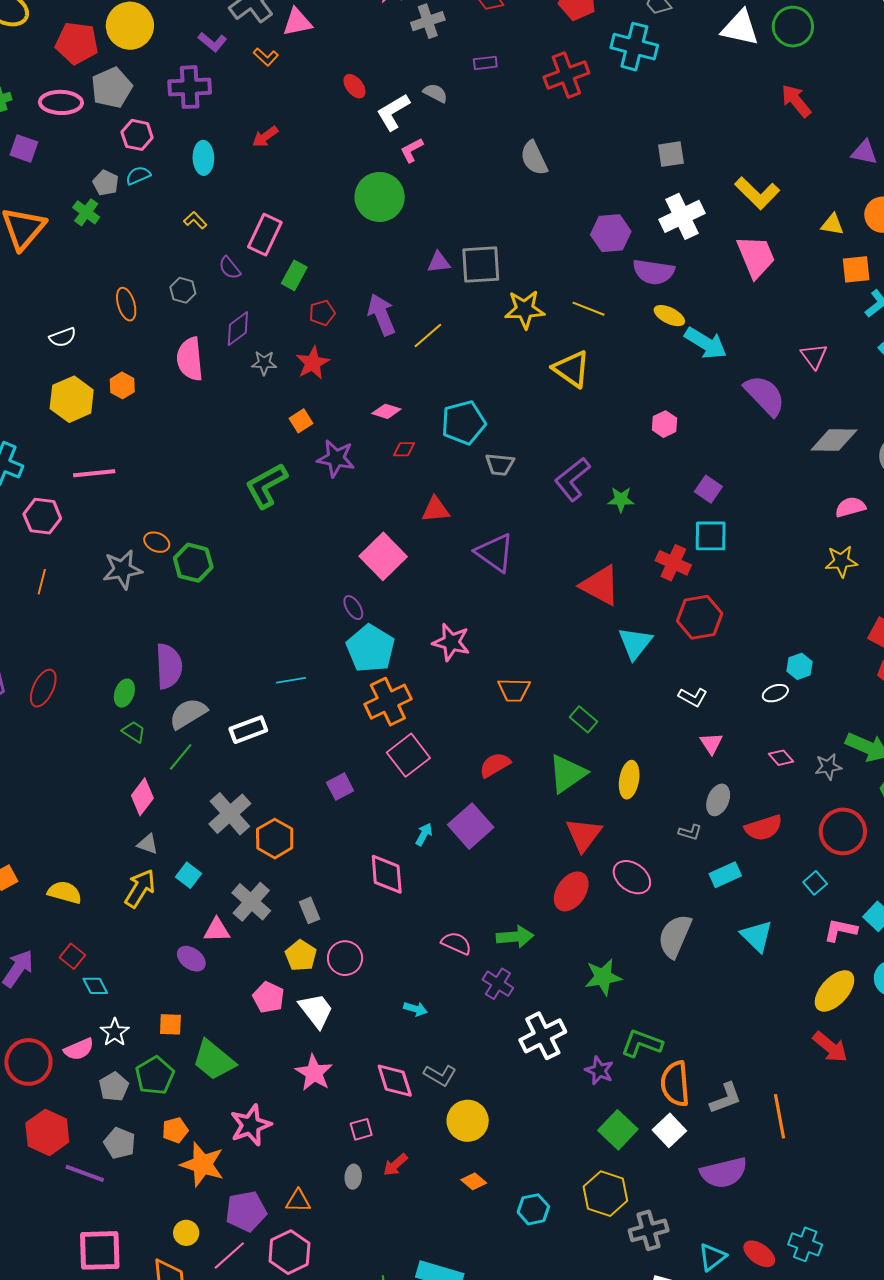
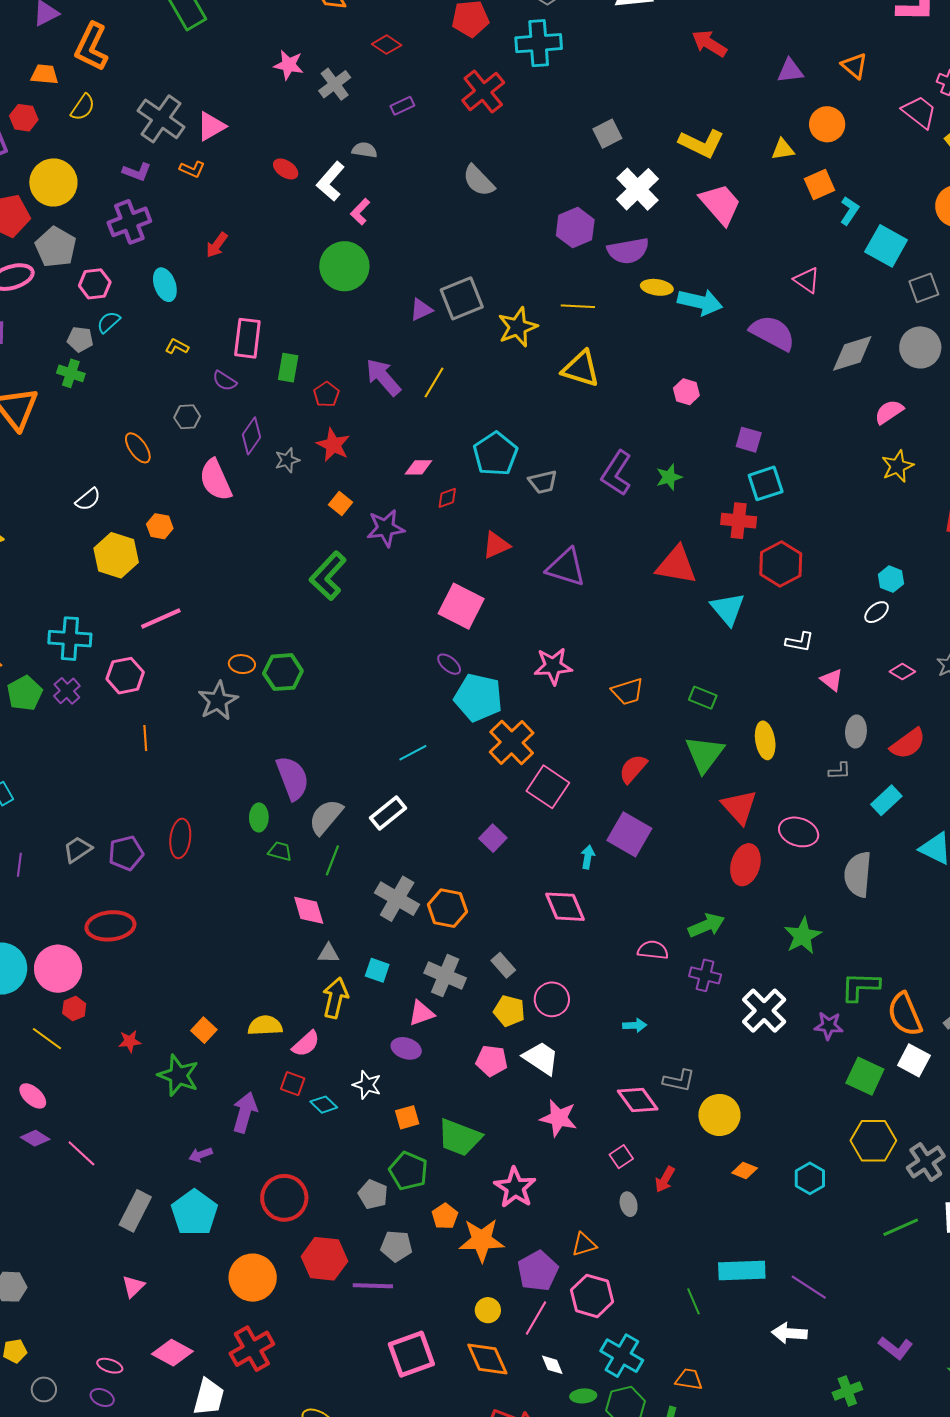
pink diamond: (142, 797) -> (309, 910), turned -36
white star: (115, 1032) -> (367, 1085), moved
pink semicircle: (79, 1049) -> (306, 1044), moved

